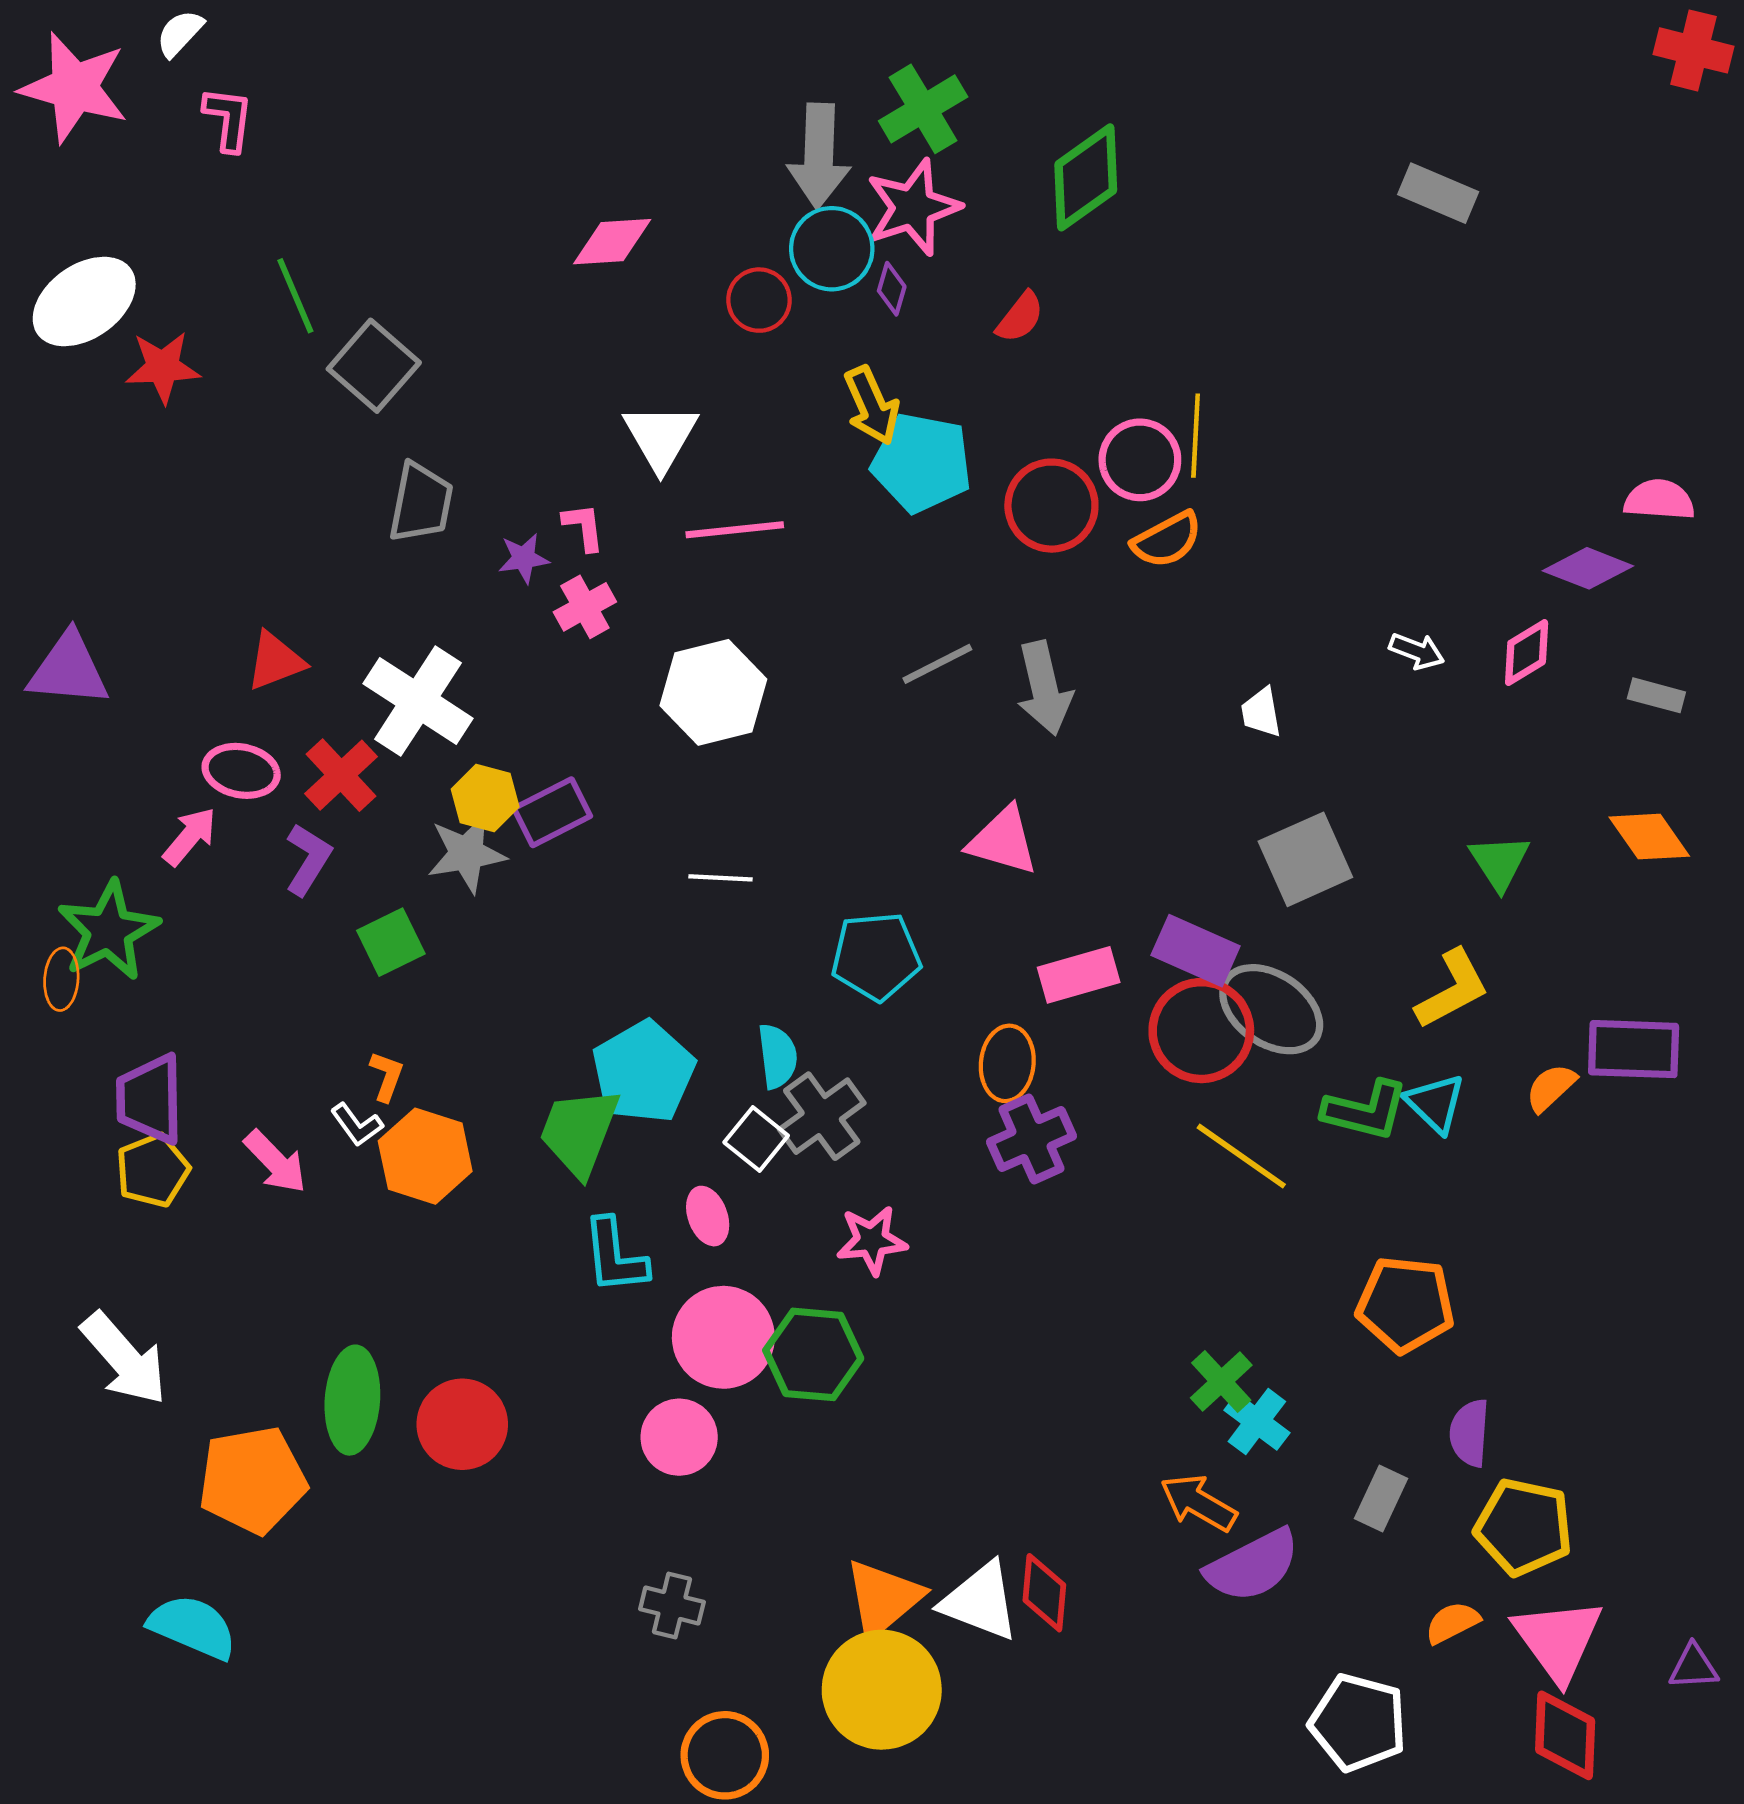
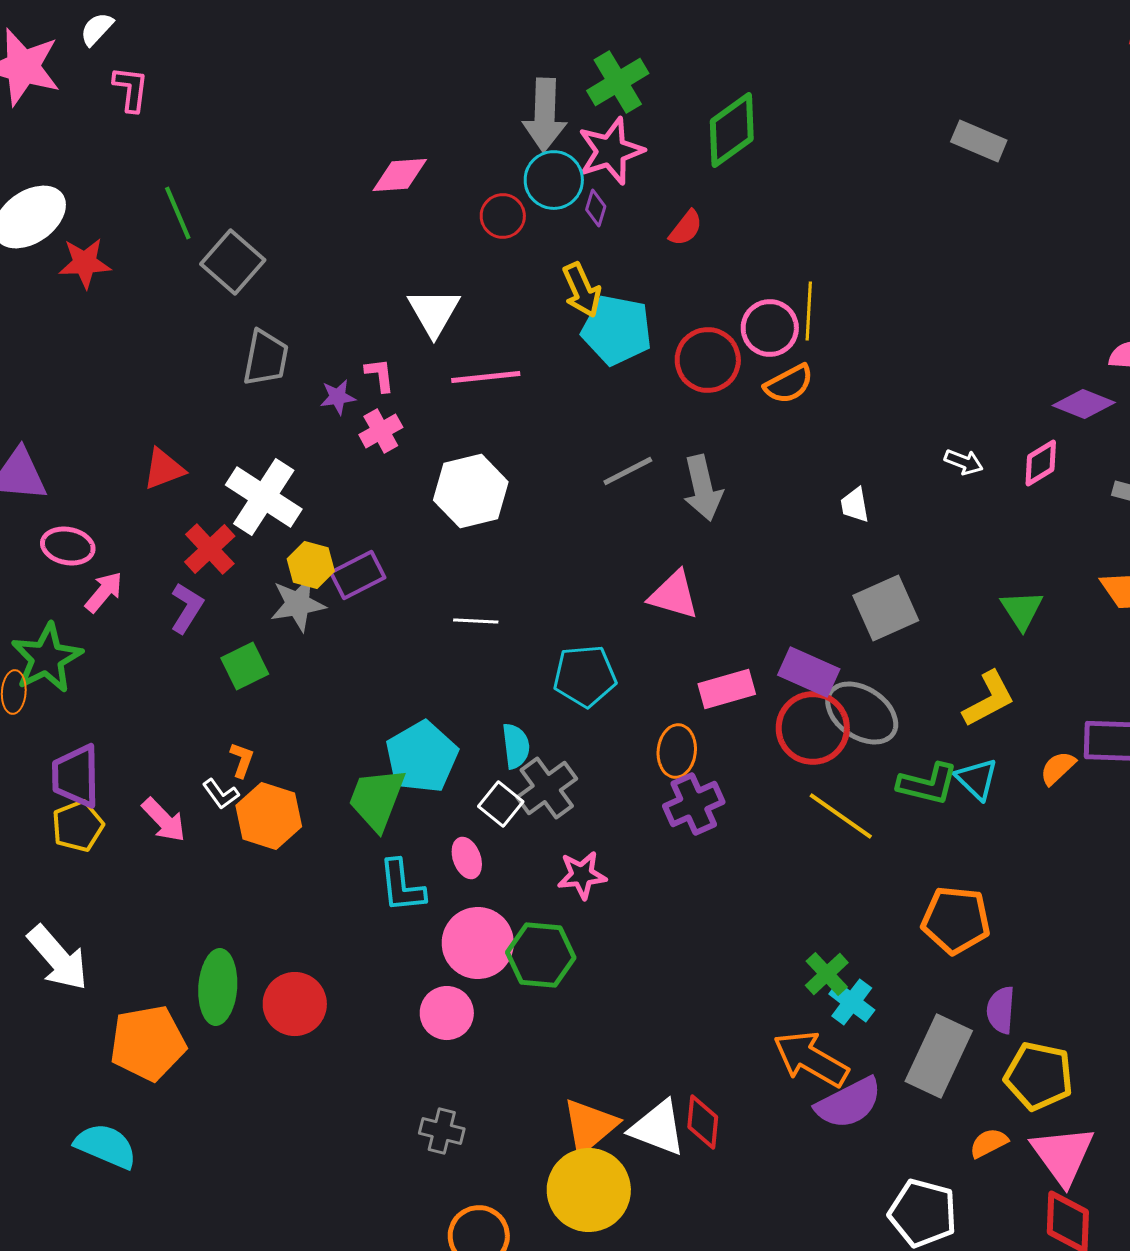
pink ellipse: (241, 771) -> (68, 546), moved
gray rectangle: (1381, 1499) -> (939, 1056), size x1.8
orange arrow: (1198, 1503) -> (811, 1059), size x1.4

